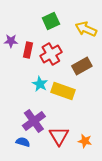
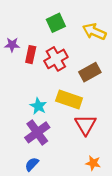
cyan star: (40, 84) -> (38, 106), moved
red triangle: (59, 136) -> (86, 125), moved
orange star: (85, 141) -> (93, 163), moved
blue semicircle: (23, 142) -> (32, 164), moved, turned -64

